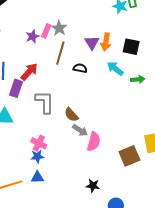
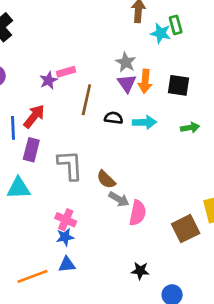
gray star: (59, 28) -> (126, 62), moved
pink rectangle: (46, 31) -> (66, 72), turned 56
cyan arrow: (115, 68) -> (144, 122), moved, turned 144
red arrow: (29, 72) -> (34, 116), moved

